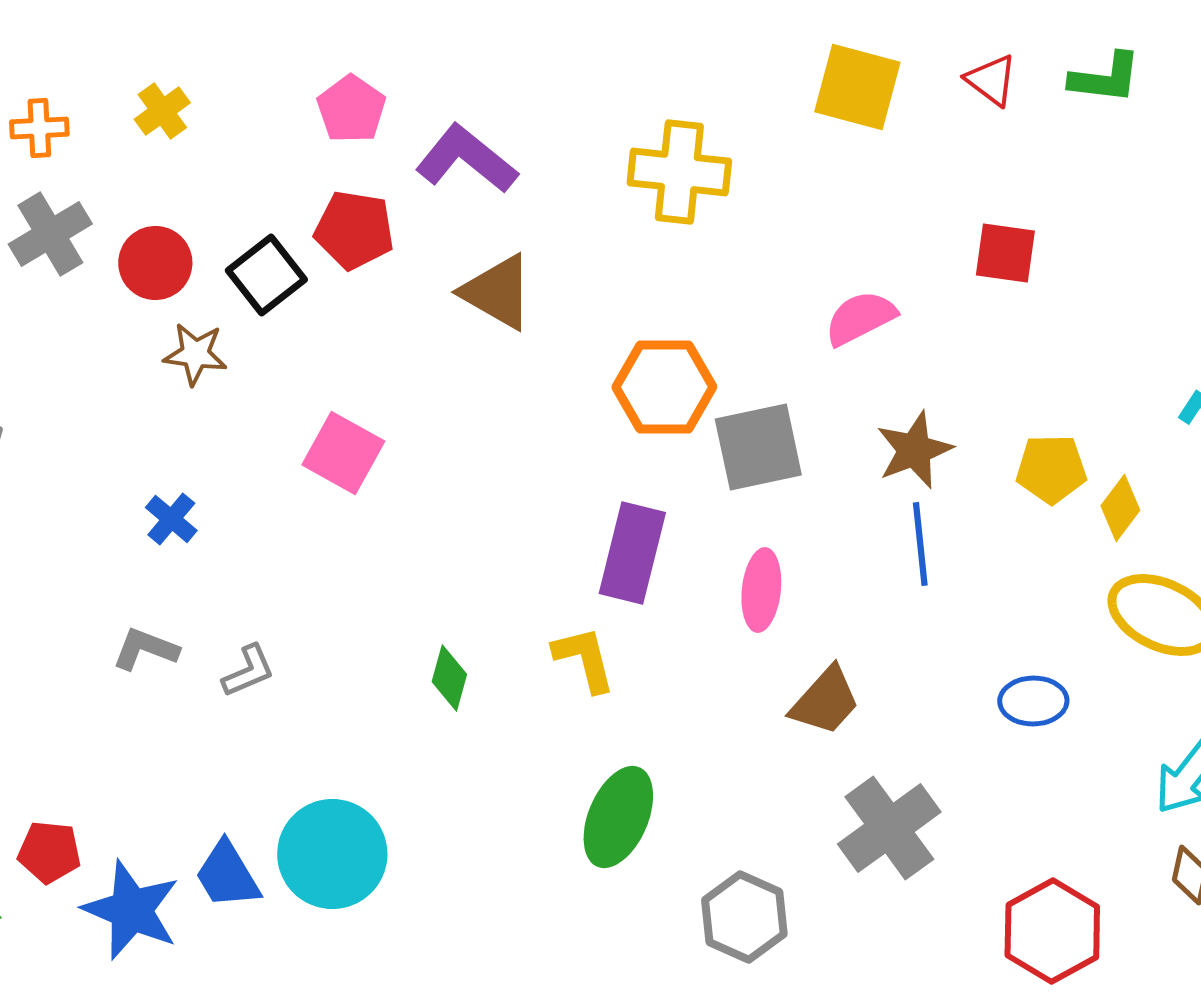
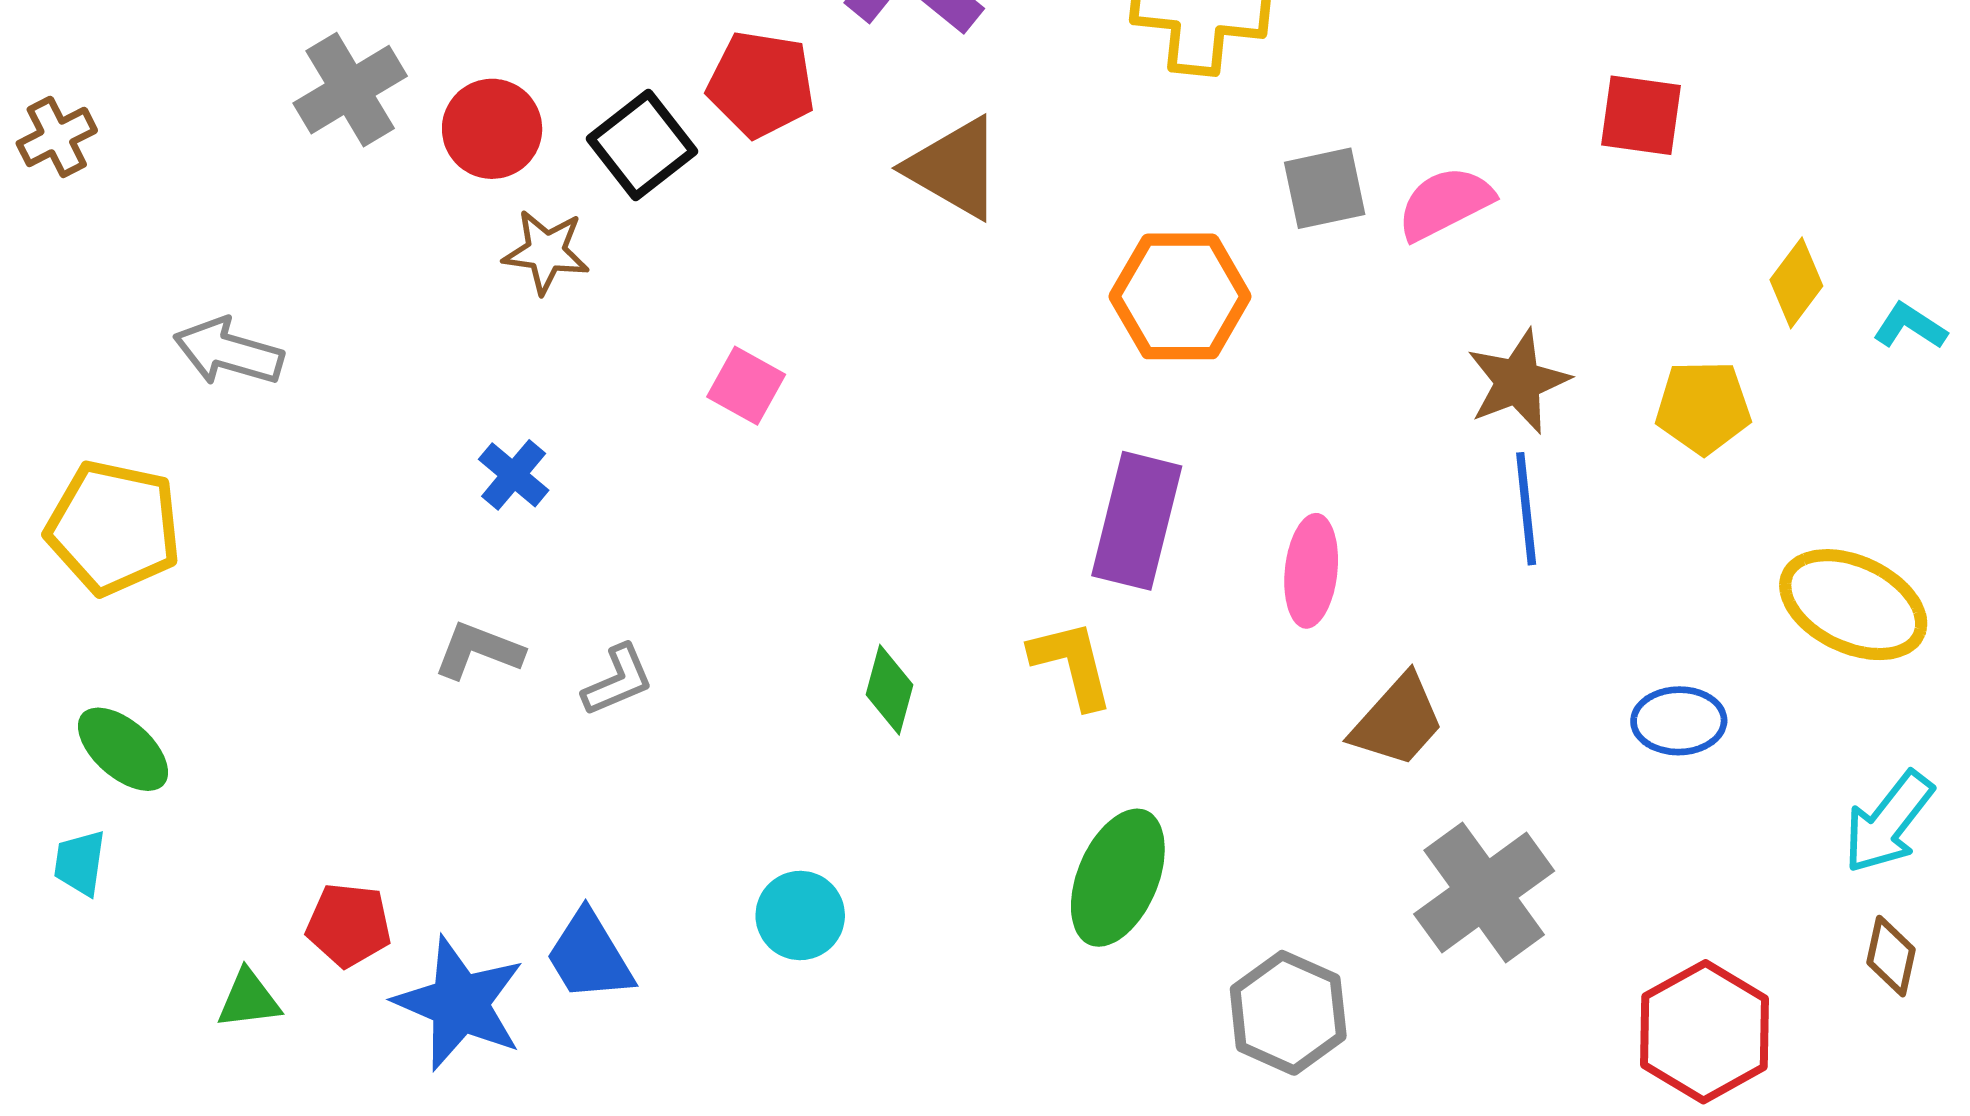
gray square: (758, 447) -> (1325, 188), moved, size x0.7
pink square: (343, 453) -> (746, 386), size x0.7
yellow diamond: (1120, 508) -> (1796, 283), moved
cyan circle: (332, 854) -> (800, 915), moved, size x0.6

